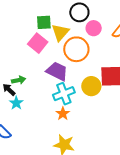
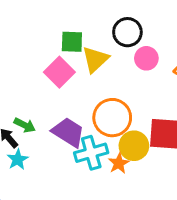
orange circle: (76, 49) -> (112, 118), moved
purple trapezoid: (57, 71) -> (68, 132), moved
green arrow: (19, 80) -> (25, 125), turned 32
orange star: (63, 114) -> (119, 163), moved

